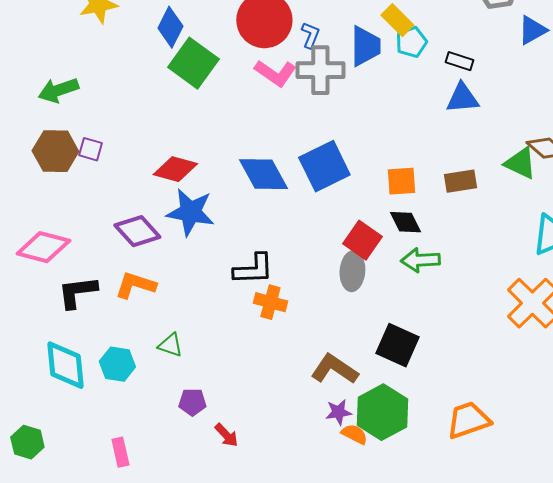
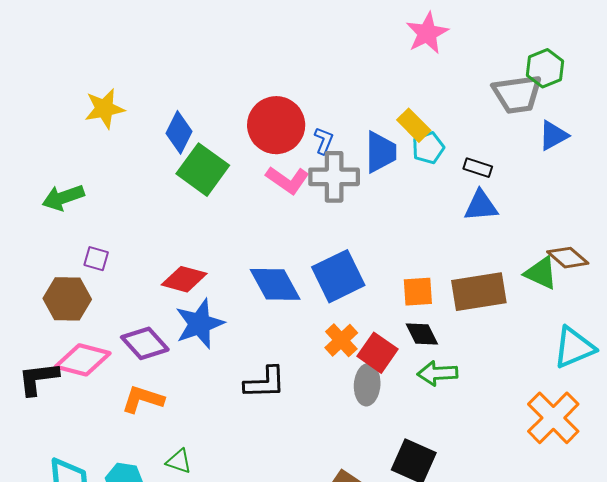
brown hexagon: (55, 151) -> (67, 299), moved
brown rectangle: (460, 181) -> (479, 292), size x1.6
blue star: (190, 212) -> (200, 324), turned -30
pink diamond: (43, 247) -> (83, 360), moved
black L-shape: (77, 292) -> (38, 379), moved
orange cross: (270, 302) -> (341, 340), moved, turned 32

